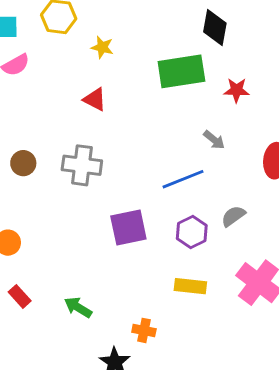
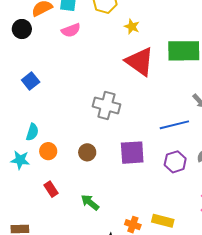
red triangle: (95, 99) -> (140, 62), moved, size x1.8
brown circle: (23, 163) -> (87, 152), moved
yellow rectangle: (190, 286) -> (163, 221), moved

